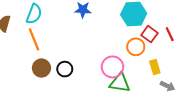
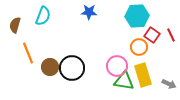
orange line: (34, 39) -> (28, 53), moved
yellow rectangle: (155, 67) -> (143, 75), moved, size x1.6
black circle: (65, 69) -> (72, 68), size x1.6

